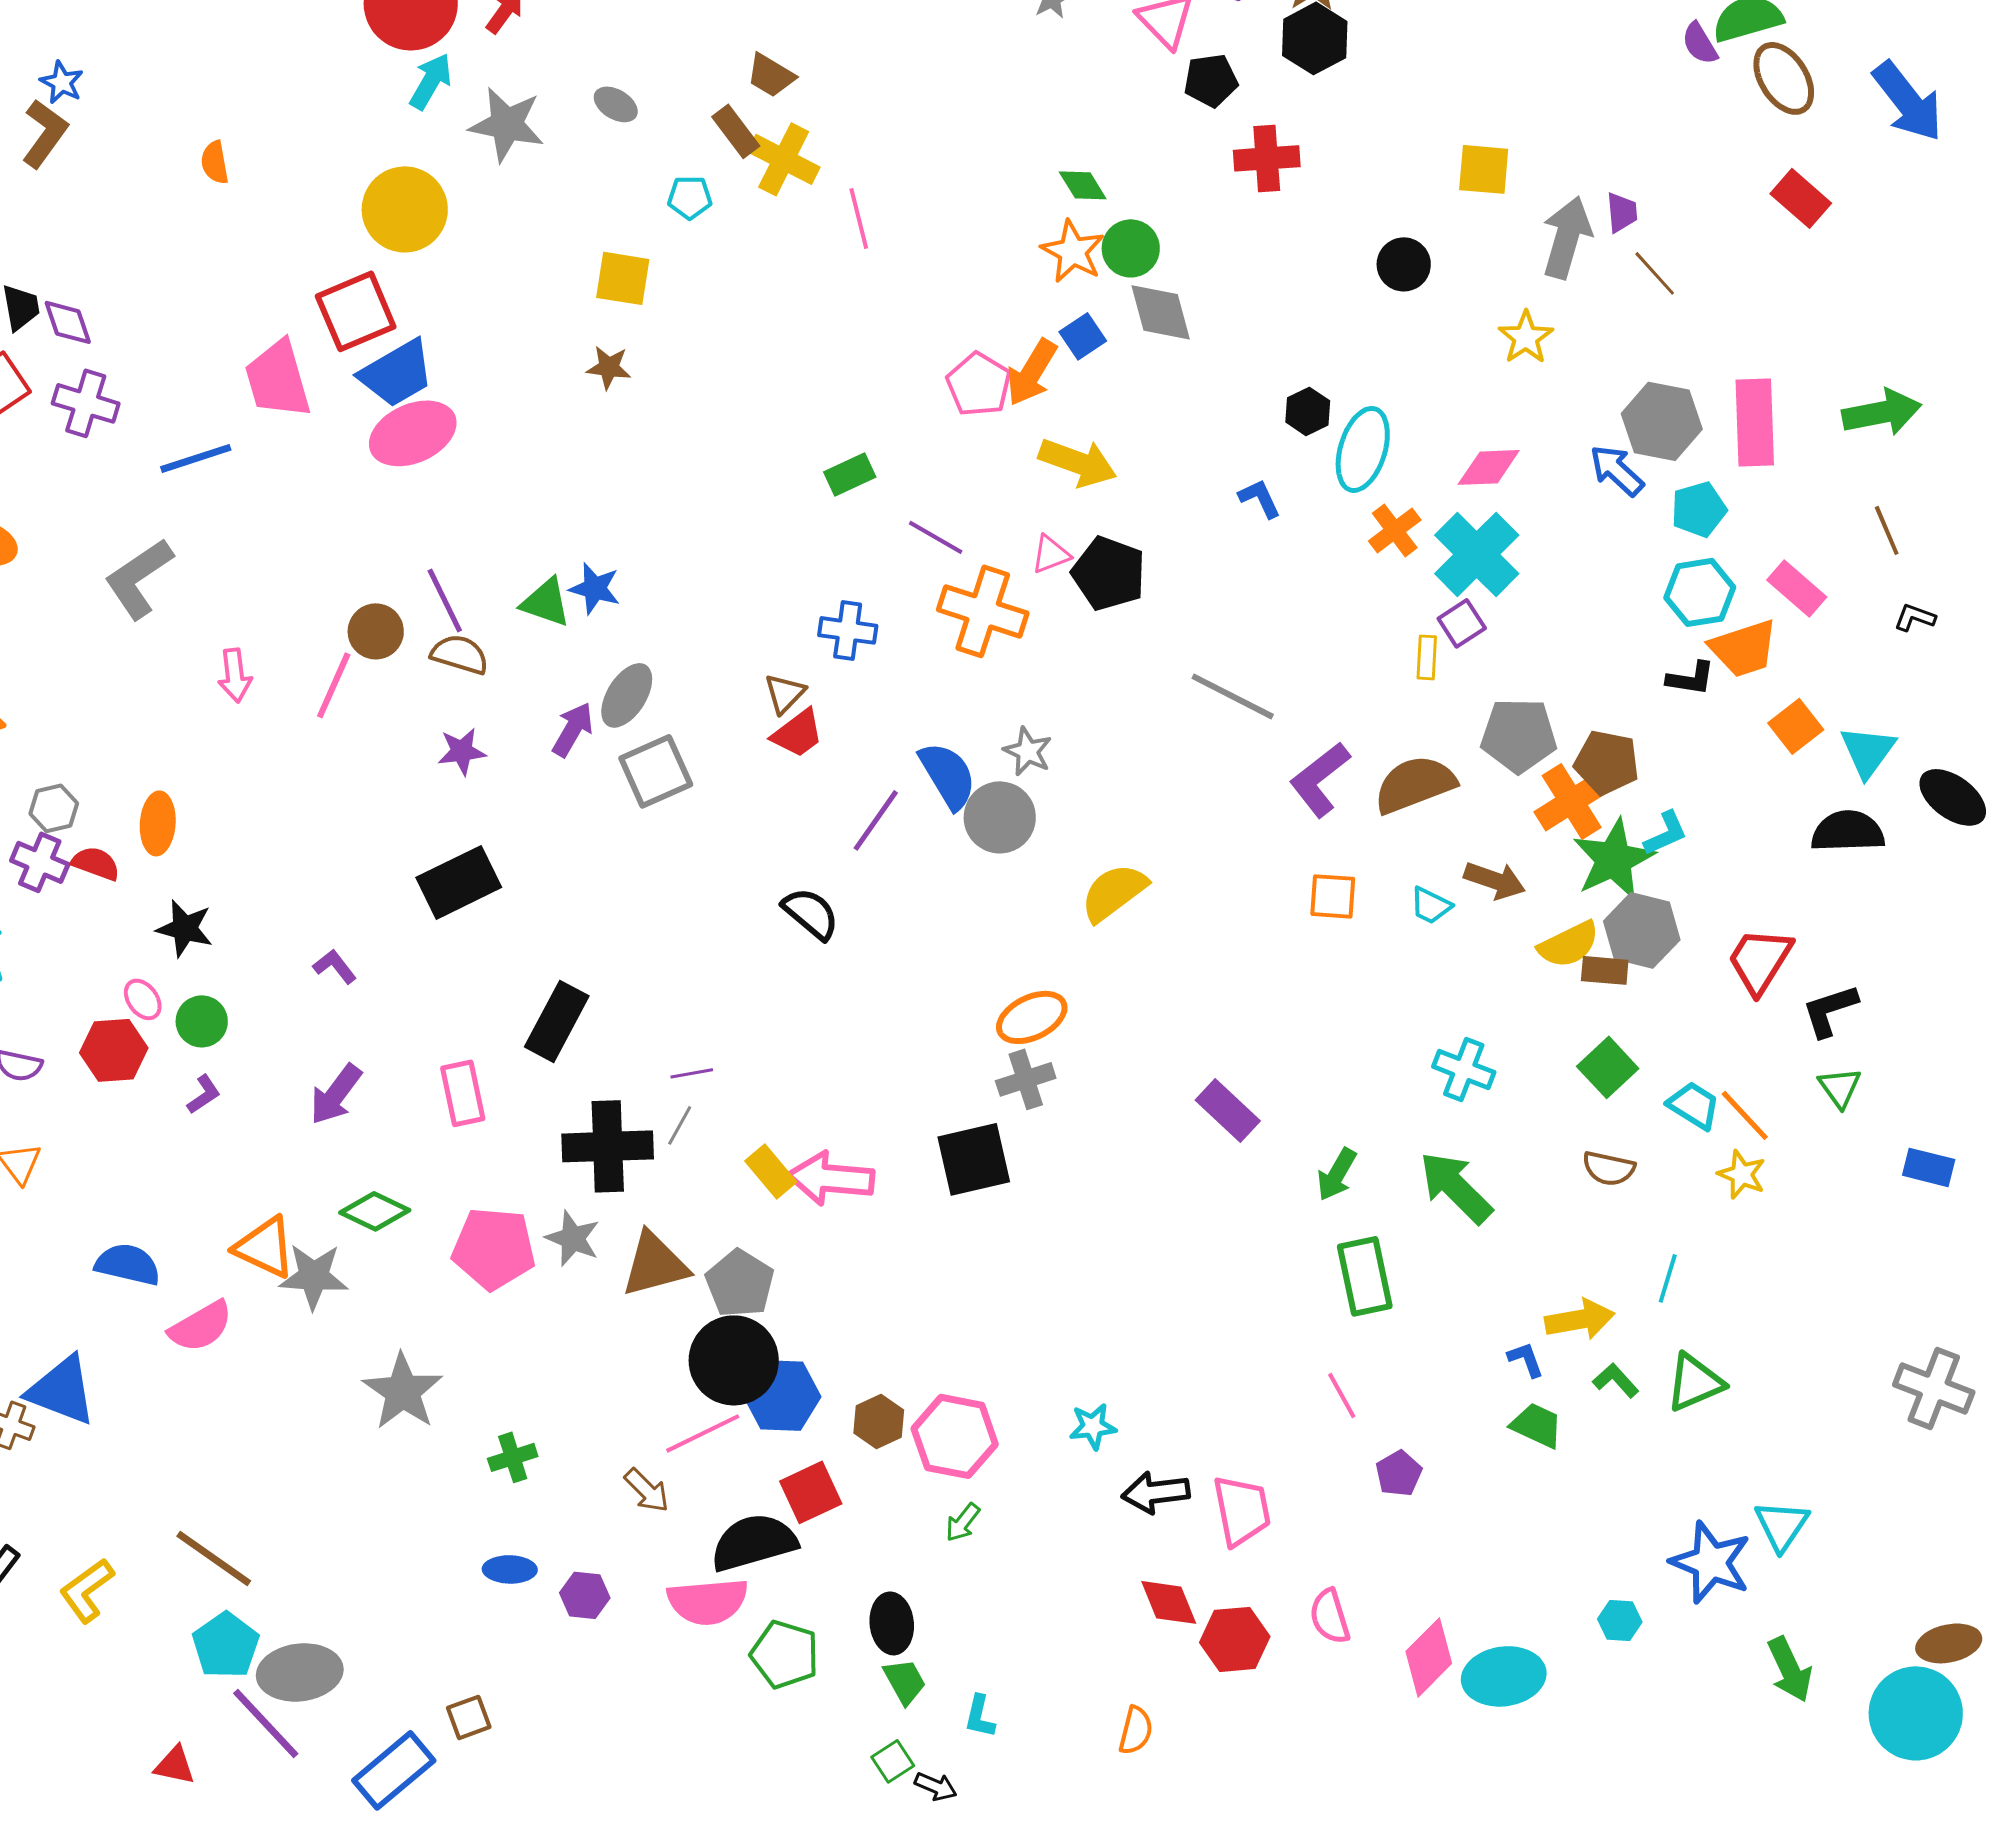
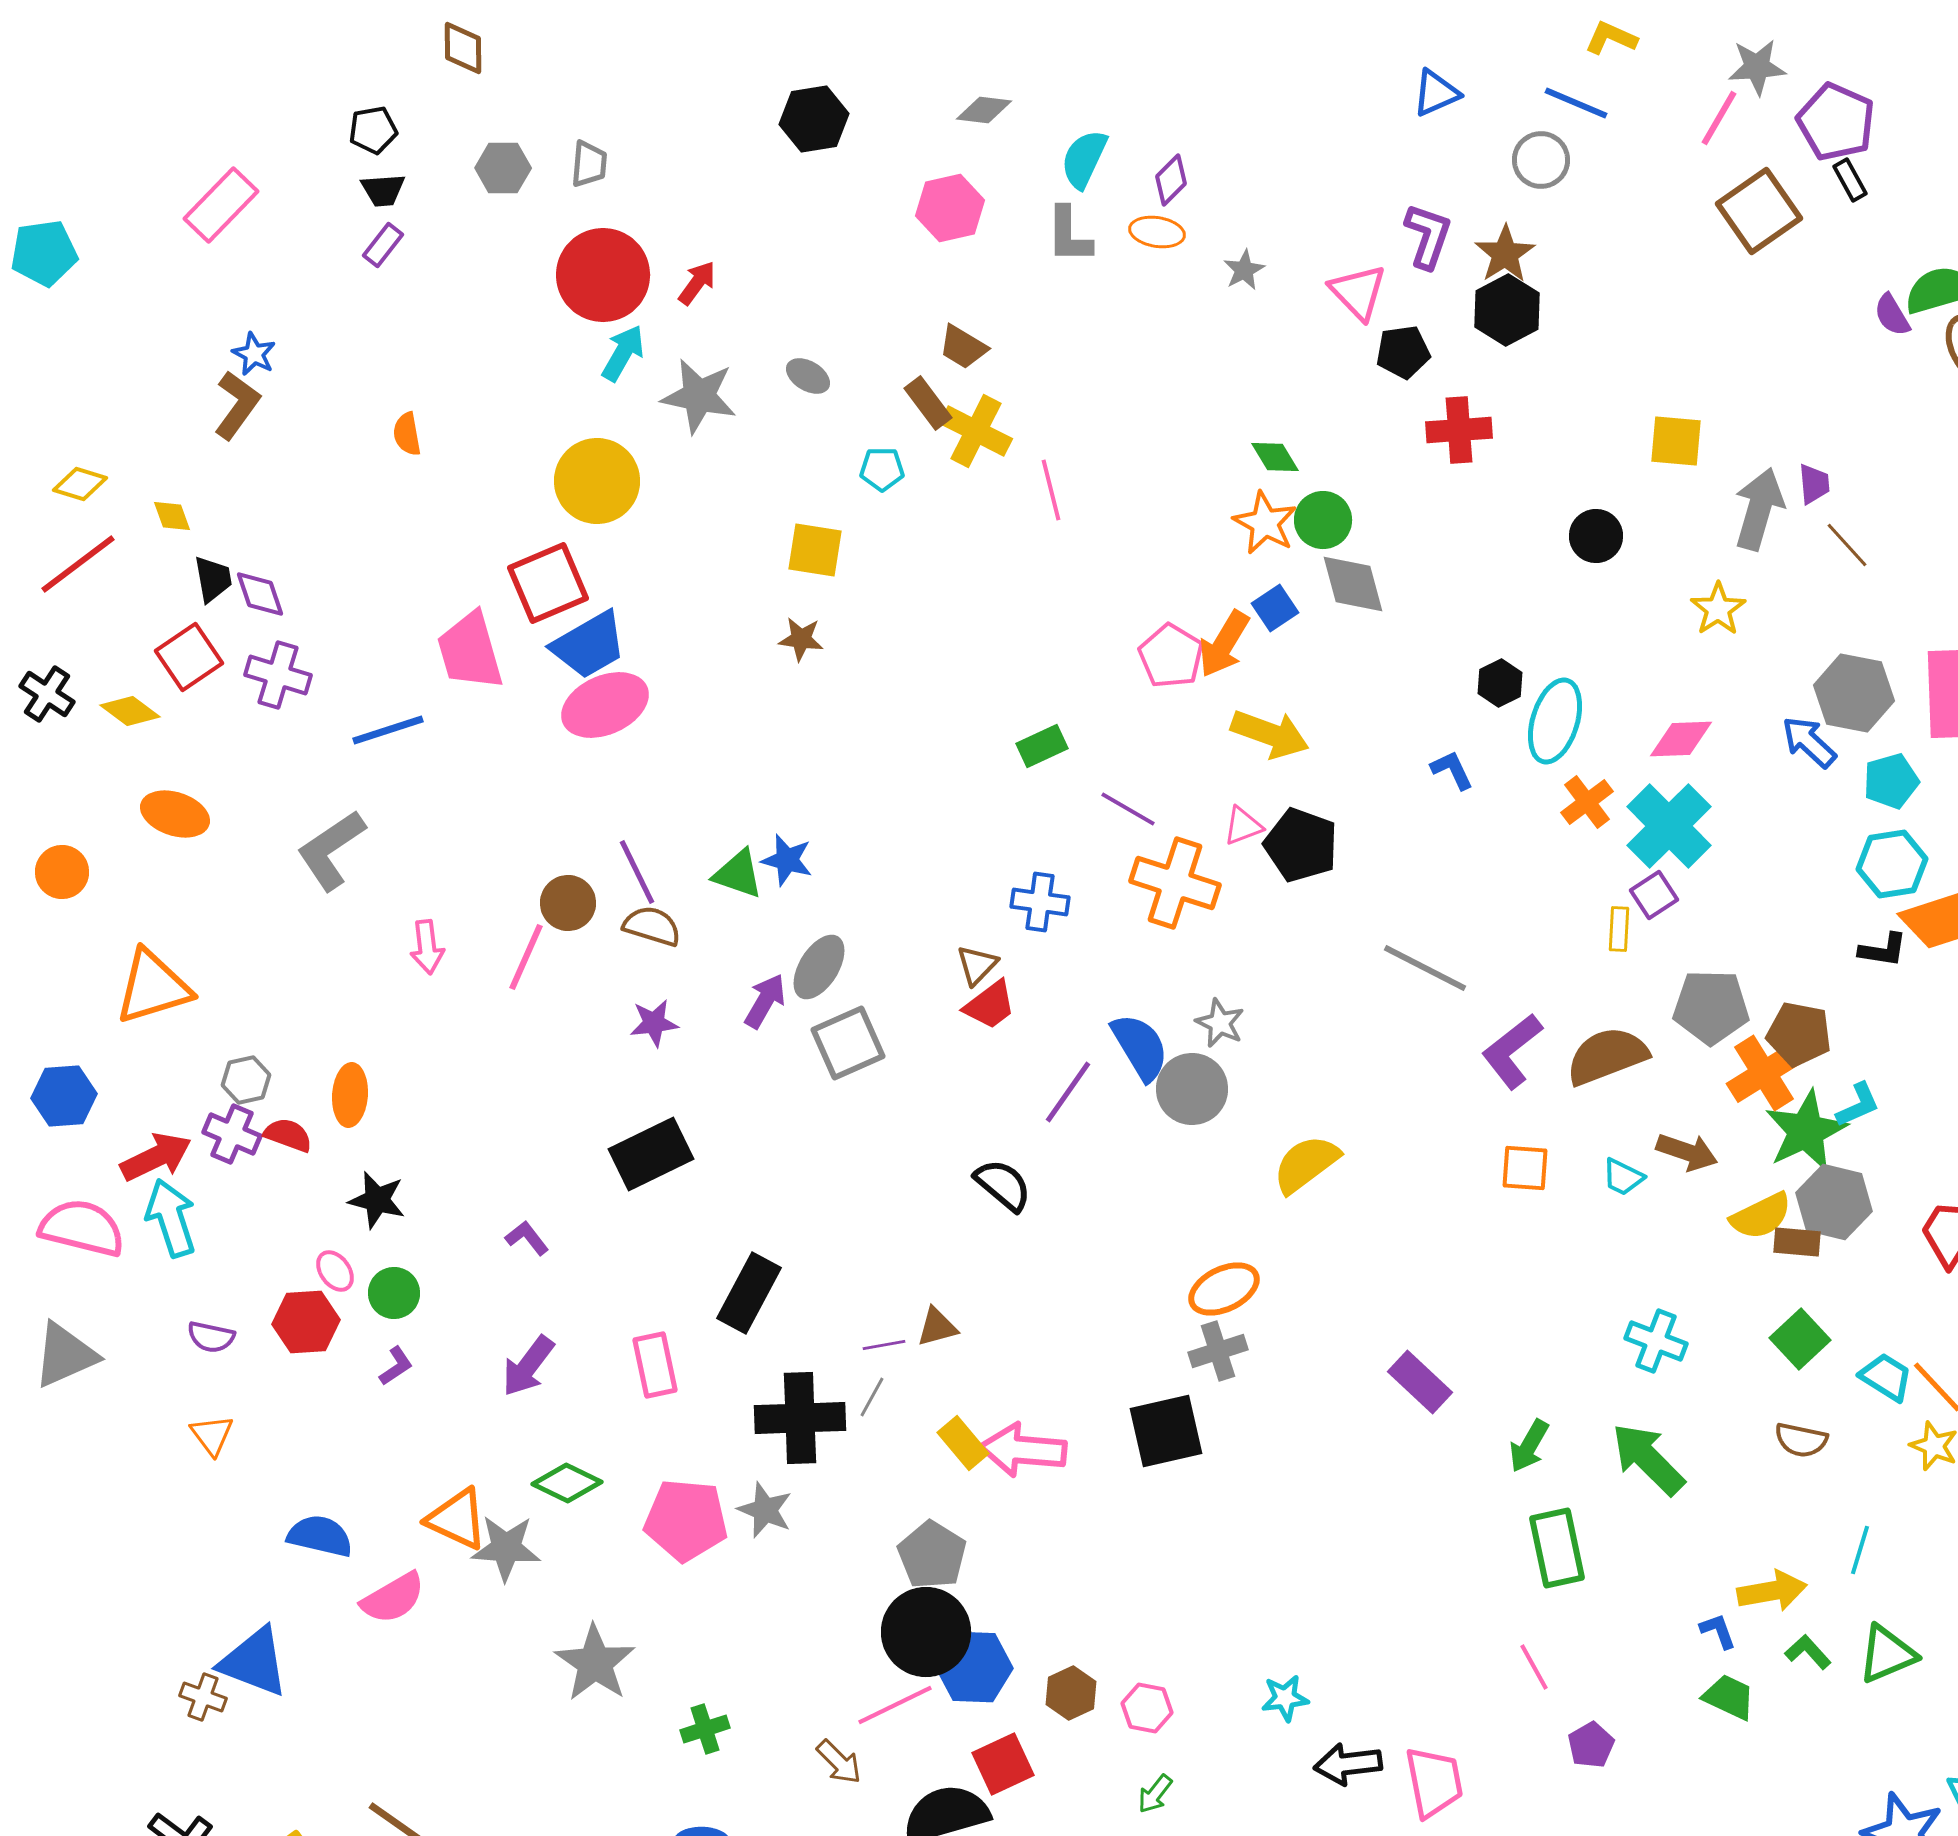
brown triangle: (655, 1264) -> (937, 1327), moved, size x0.6
pink hexagon: (955, 1436) -> (1147, 1708), size x0.6

